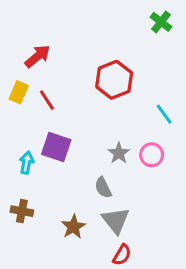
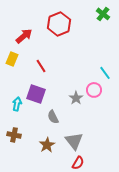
red hexagon: (114, 80) -> (59, 24), moved
red line: (47, 100) -> (41, 66), moved
pink circle: (152, 155) -> (94, 90), moved
gray semicircle: (103, 188) -> (53, 117), moved

